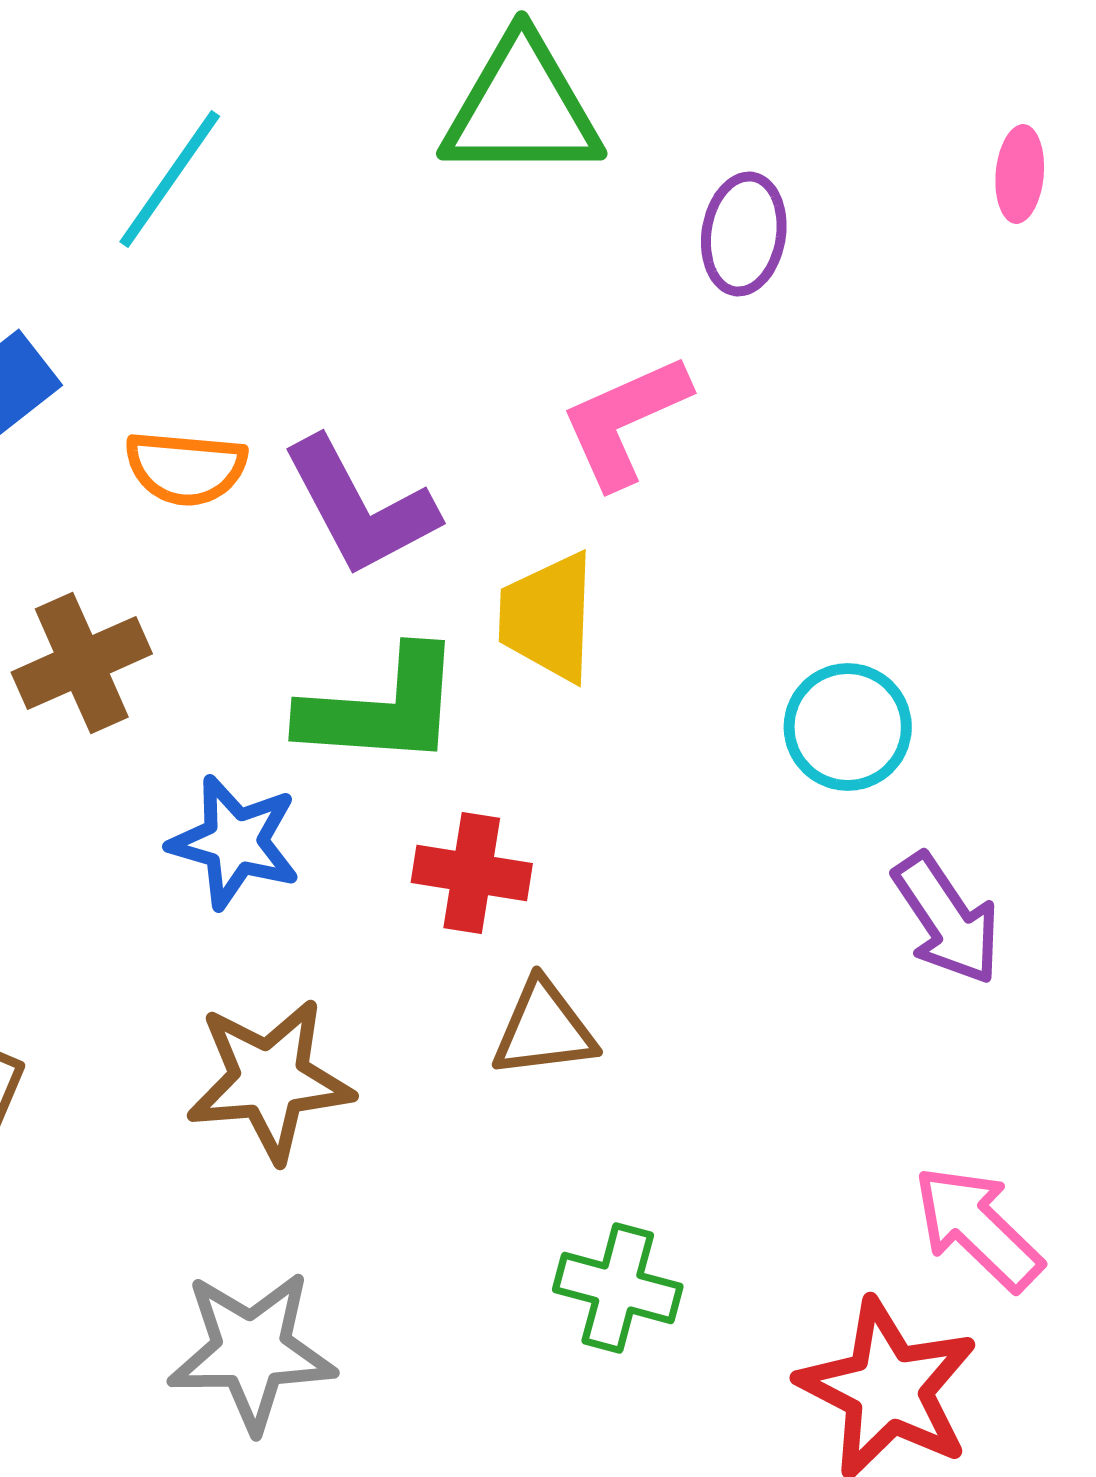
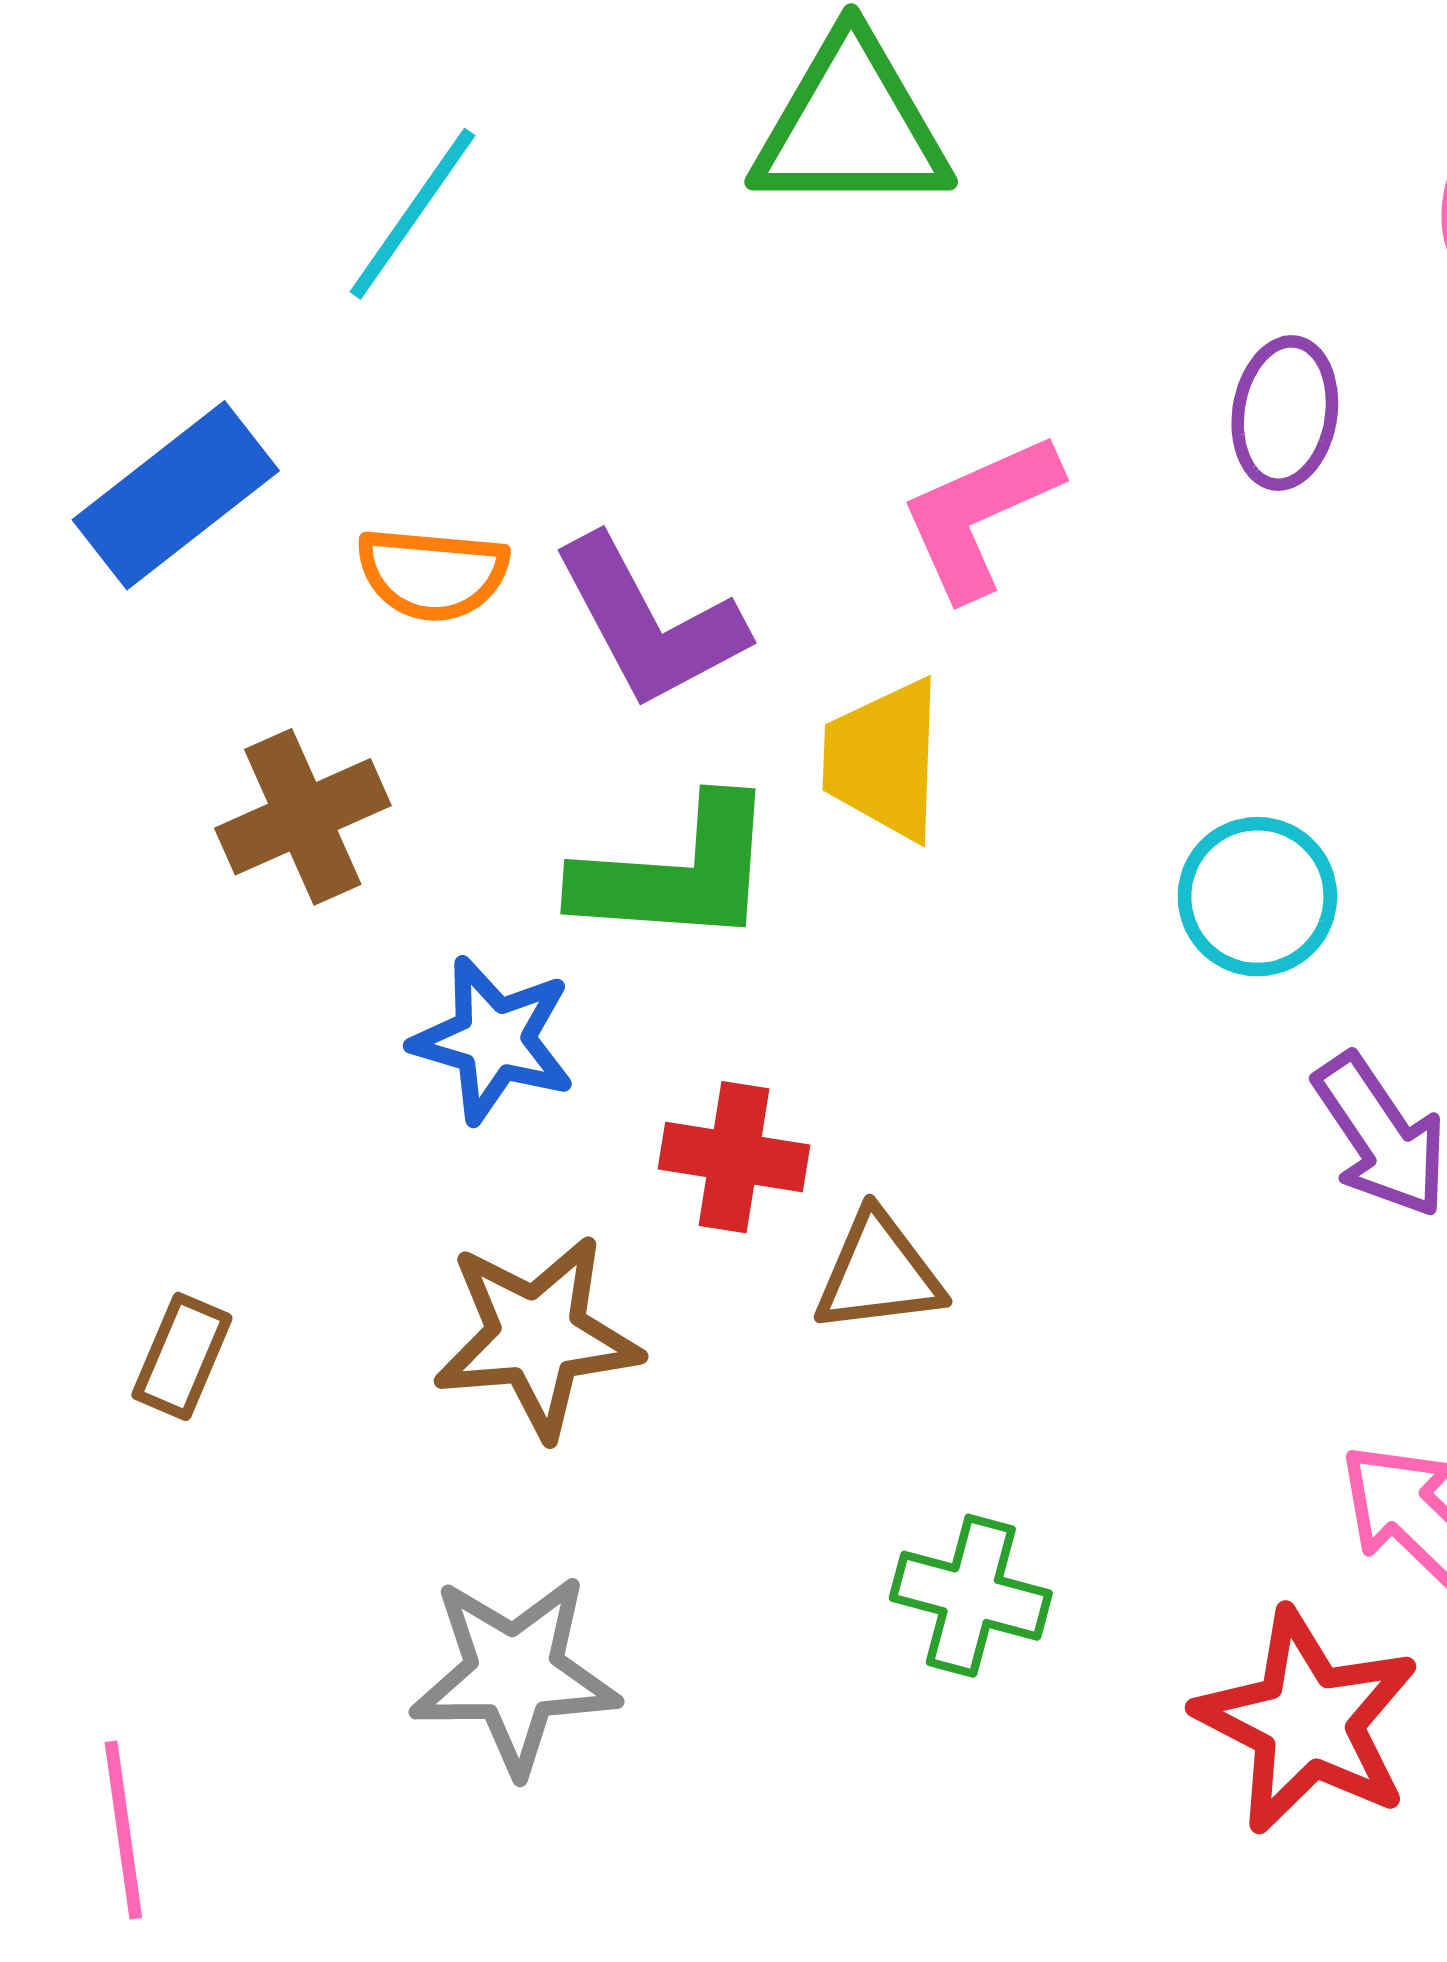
purple ellipse: (744, 234) -> (1285, 413), moved
red cross: (472, 873) -> (734, 1157), moved

